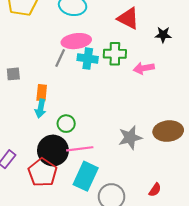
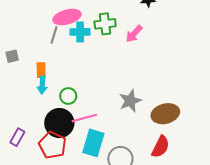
pink arrow: (144, 68) -> (134, 34), turned -30
brown ellipse: (168, 131) -> (165, 114), moved
red semicircle: (155, 190) -> (160, 147), size x1.6

